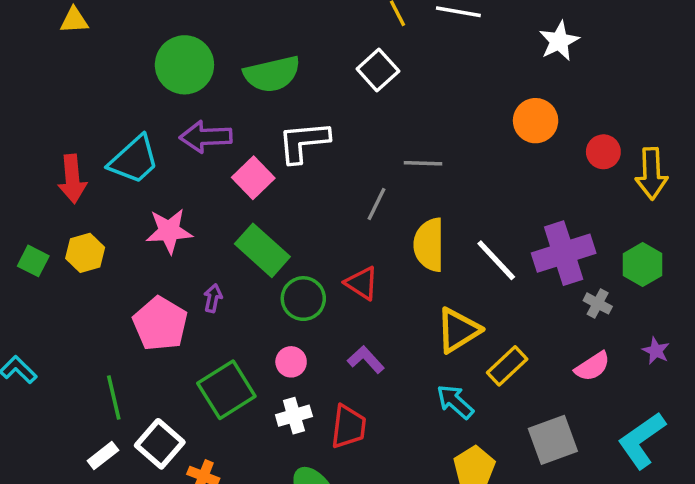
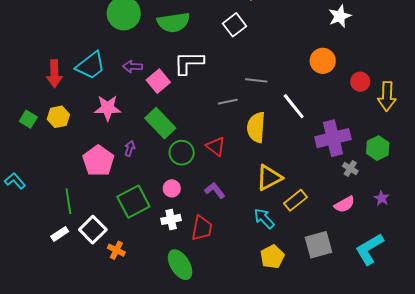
purple arrow: (206, 137) -> (133, 67), moved, size x0.7
gray line: (376, 204) -> (228, 102), turned 48
white line: (496, 260) -> (294, 106), moved

